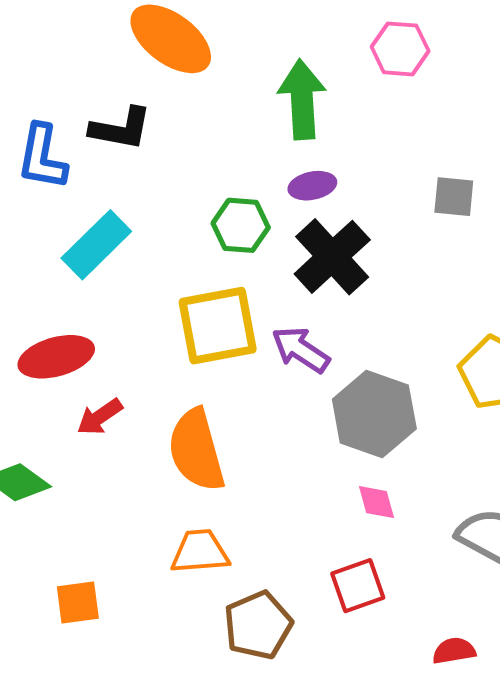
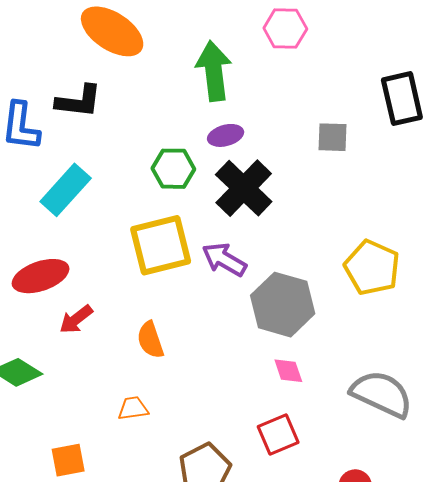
orange semicircle: (196, 450) -> (150, 340), size x0.6
orange trapezoid: (200, 552) -> (133, 408), moved, size x0.7

